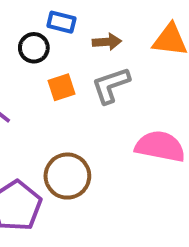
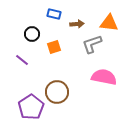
black circle: (34, 48) -> (32, 34), moved
gray L-shape: (111, 85) -> (92, 44), moved

